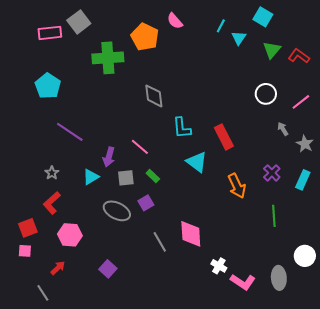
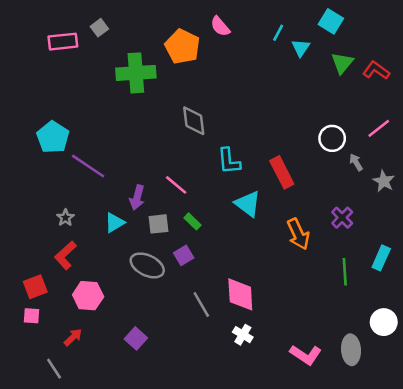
gray square: (79, 22) -> (99, 28), size x0.6
cyan pentagon: (48, 86) -> (53, 137), moved
white circle: (266, 94) -> (332, 138), moved
cyan rectangle: (303, 180) -> (381, 258), moved
white cross: (219, 266) -> (243, 335), moved

